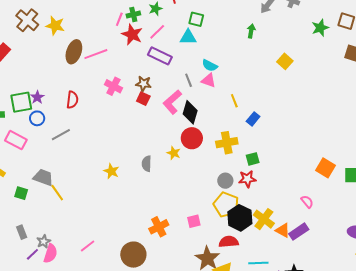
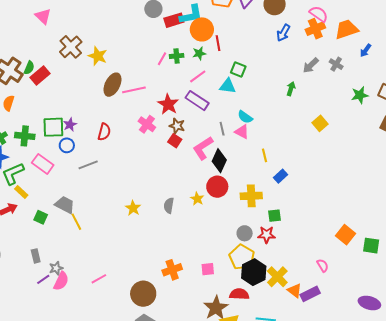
red star: (132, 34) -> (168, 104), moved

